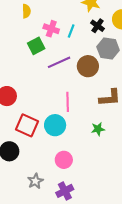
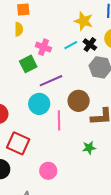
cyan line: (71, 31) -> (71, 45), moved, turned 40
brown circle: (88, 66) -> (79, 101), moved
cyan circle: (55, 125) -> (39, 104), moved
pink circle: (64, 160) -> (48, 171), moved

